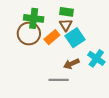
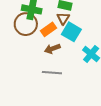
cyan square: (75, 38) -> (71, 32), turned -30
brown arrow: (71, 64) -> (52, 49), moved

